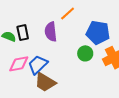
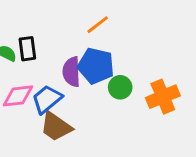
purple semicircle: (51, 32) -> (71, 72), moved
blue pentagon: (98, 33) -> (96, 66), moved

